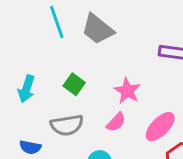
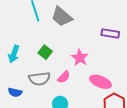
pink semicircle: (116, 122) -> (64, 77), moved
pink ellipse: (160, 127) -> (100, 82), turned 65

